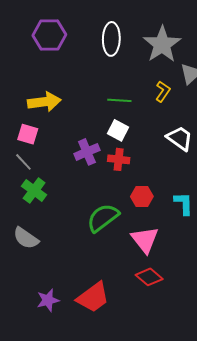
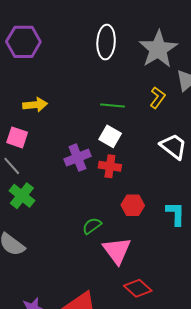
purple hexagon: (49, 35) -> (23, 42), moved
yellow arrow: (44, 102) -> (35, 105), size x0.7
green semicircle: (103, 218) -> (92, 226), size x0.6
pink triangle: (145, 240) -> (117, 251), moved

